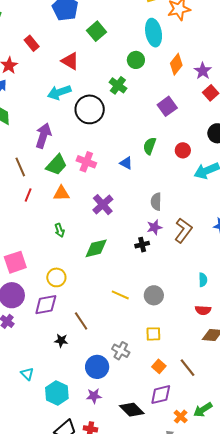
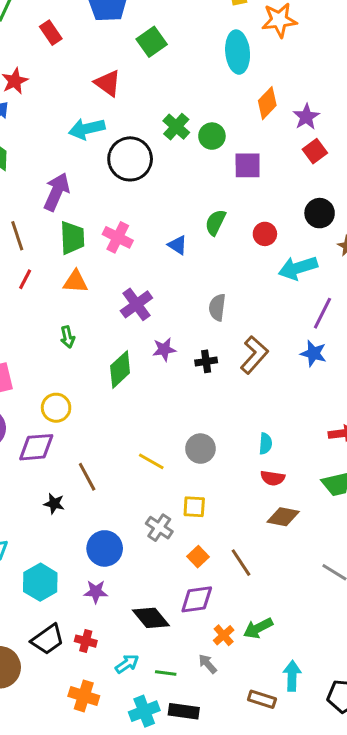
red rectangle: (32, 43) -> (51, 33), moved
green circle: (136, 60) -> (212, 136), moved
purple square: (167, 106) -> (248, 165), turned 30
green trapezoid: (56, 165) -> (72, 238), turned -50
purple star: (154, 227) -> (164, 349), moved
black cross: (142, 245) -> (206, 361), moved
green diamond: (96, 248) -> (120, 369), turned -35
cyan semicircle: (203, 280) -> (265, 444), moved
yellow line: (120, 295) -> (151, 461), moved
gray cross: (121, 351) -> (159, 528), moved

